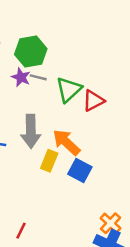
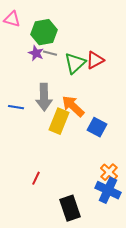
red triangle: (93, 101) -> (95, 60), moved
yellow rectangle: (49, 161) -> (59, 121), size x1.4
blue square: (80, 171) -> (97, 127), moved

